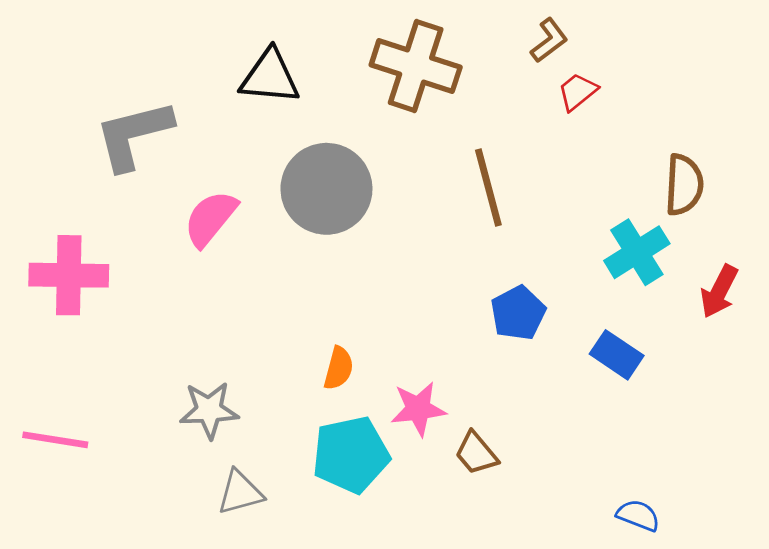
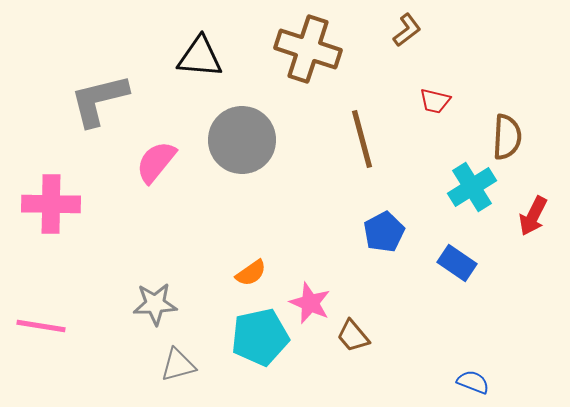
red trapezoid: (577, 92) -> (435, 101), moved, turned -128
orange semicircle: (339, 368) -> (251, 273), turned 40
pink star: (418, 409) -> (310, 303), turned 30

